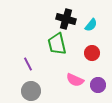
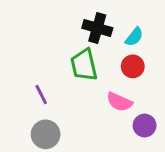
red circle: (92, 53) -> (133, 66), moved
pink semicircle: (75, 80) -> (119, 102), moved

